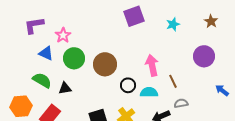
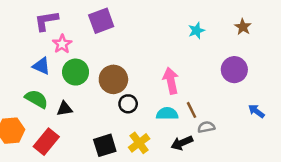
purple square: (134, 16) -> (101, 21), moved
purple L-shape: (34, 25) -> (46, 21), moved
brown line: (173, 81) -> (192, 110), moved
black circle: (128, 85) -> (128, 104), moved

